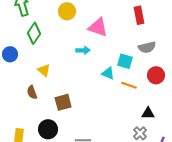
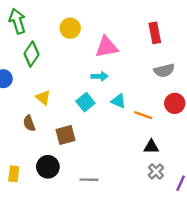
pink triangle: (98, 27) -> (107, 47), turned -30
cyan arrow: (83, 50) -> (100, 76), moved
cyan square: (125, 61) -> (85, 102), moved, turned 35
black triangle: (148, 113) -> (151, 147), moved

